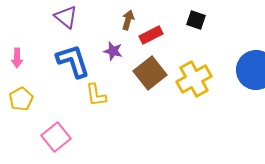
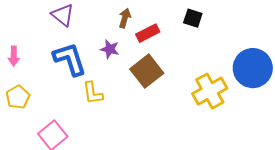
yellow cross: (194, 79) -> (210, 91), moved

